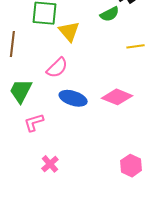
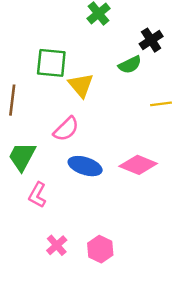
pink L-shape: (34, 122) -> (37, 195), turned -45
pink hexagon: (131, 166) -> (100, 249), moved

